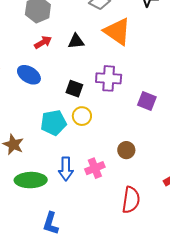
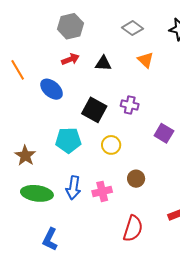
orange triangle: (117, 31) -> (146, 60), size x0.6
purple cross: (109, 78) -> (130, 105), size x0.7
black square: (74, 89) -> (94, 110), size x1.4
yellow circle: (82, 116) -> (111, 145), moved

